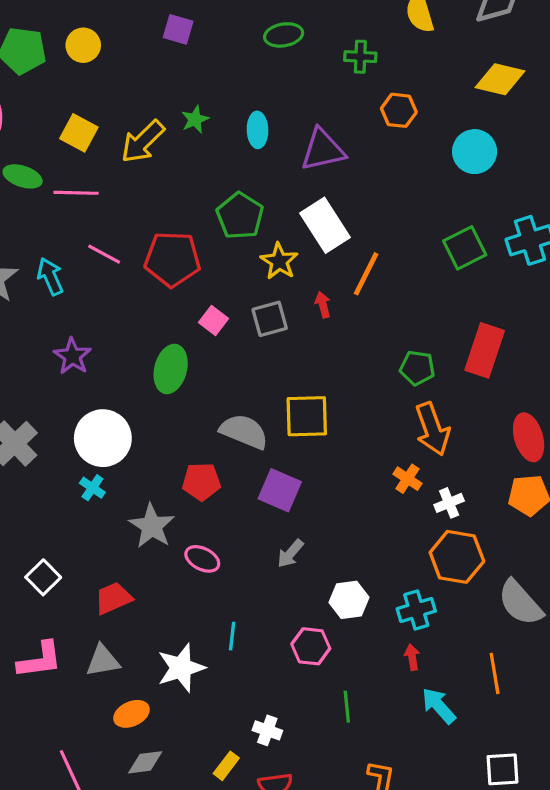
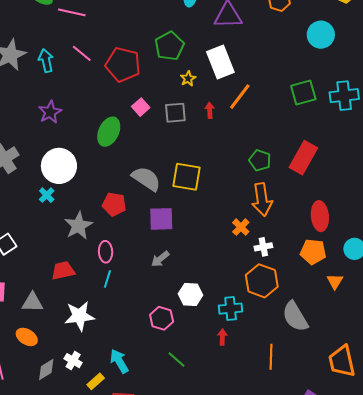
yellow star: (279, 261) -> (188, 79), size x0.7
purple square: (280, 490) -> (161, 219), turned -36
pink ellipse: (202, 559) -> (106, 252), turned 50
red trapezoid: (113, 598) -> (63, 271), moved
cyan line: (232, 636) -> (107, 279), moved
cyan arrow: (439, 706) -> (119, 361), moved
green line: (347, 707) -> (176, 360), turned -54
orange ellipse: (132, 714) -> (27, 337), moved, turned 45
white cross: (267, 730) -> (73, 361), moved
gray diamond: (145, 762) -> (46, 370), turned -35

